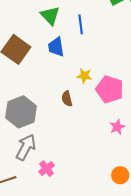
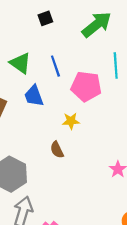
pink pentagon: (110, 89) -> (86, 86), moved

